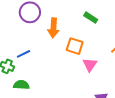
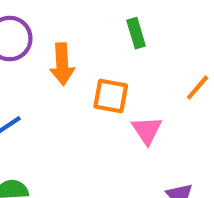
green rectangle: (91, 18) -> (136, 33), turned 48

